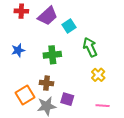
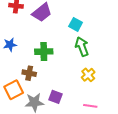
cyan square: (69, 26) -> (76, 24), moved, turned -32
brown cross: (47, 83) -> (29, 73), moved

